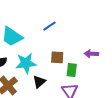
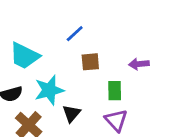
brown square: (57, 57) -> (90, 62), moved

